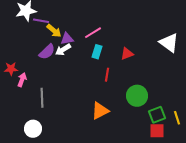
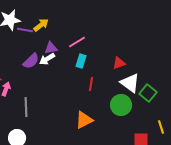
yellow arrow: (54, 31) -> (41, 25), moved, turned -77
white triangle: (169, 43) -> (130, 83), moved
red triangle: (127, 54) -> (119, 63), moved
green square: (157, 115) -> (148, 93), moved, turned -30

